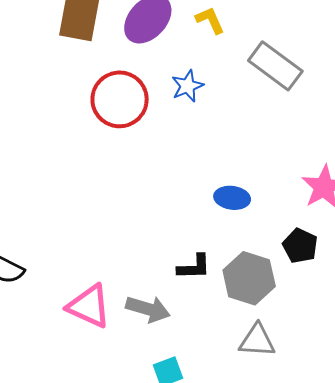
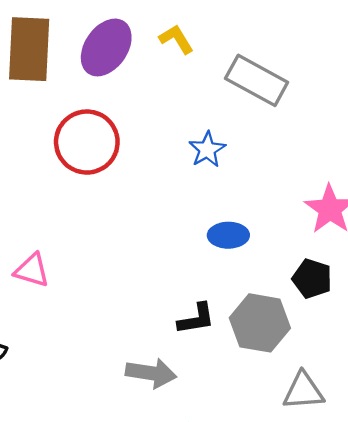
blue star: (187, 86) -> (207, 150), moved
pink triangle: (89, 306) -> (32, 270), moved, size x0.7
gray triangle: (257, 341) -> (303, 391), moved

